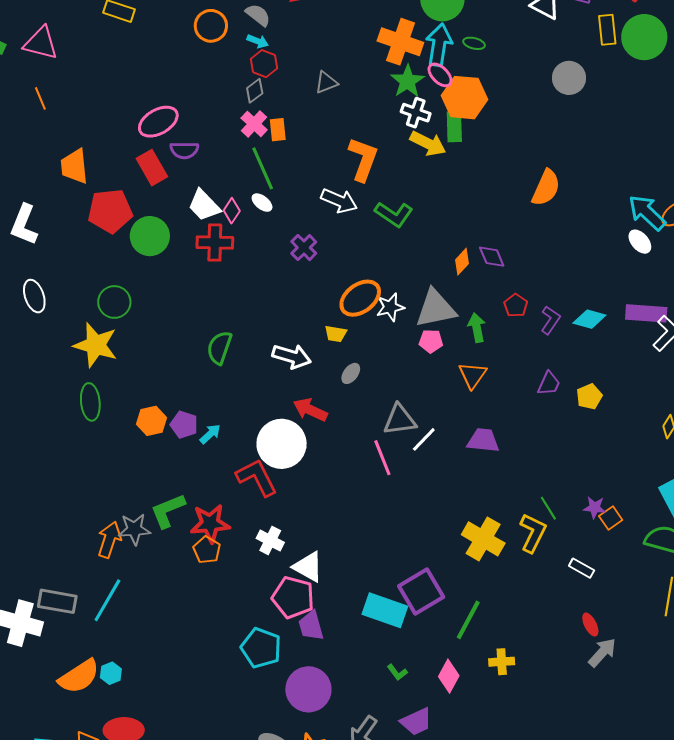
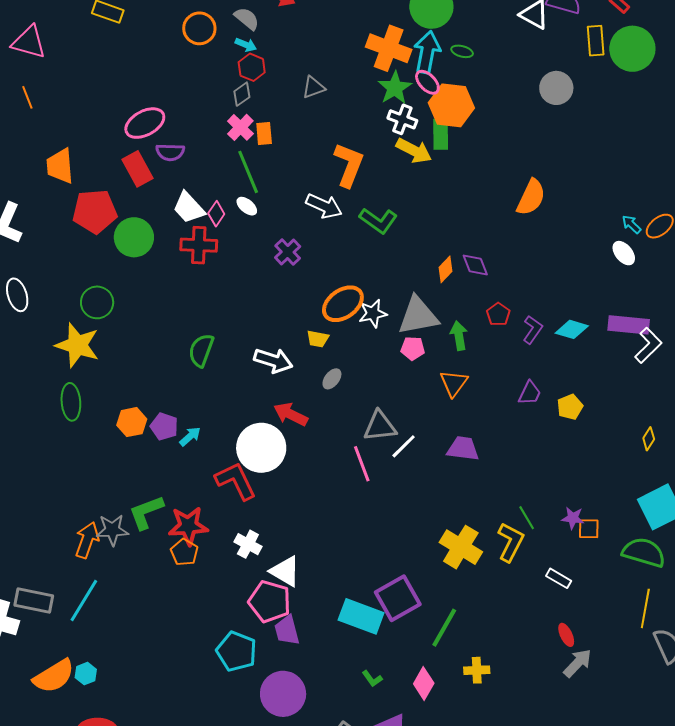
cyan arrow: (647, 213) -> (631, 224), size x0.5
orange square: (611, 518) -> (589, 529), turned 35

